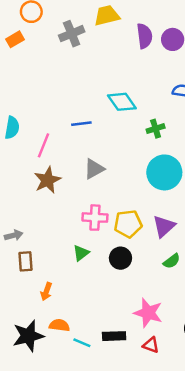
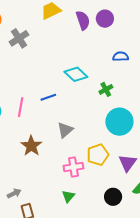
gray cross: (72, 34) -> (19, 38), moved
pink line: (44, 145) -> (21, 107), moved
yellow pentagon: (128, 224) -> (98, 155), moved
black circle: (120, 258) -> (113, 197), moved

